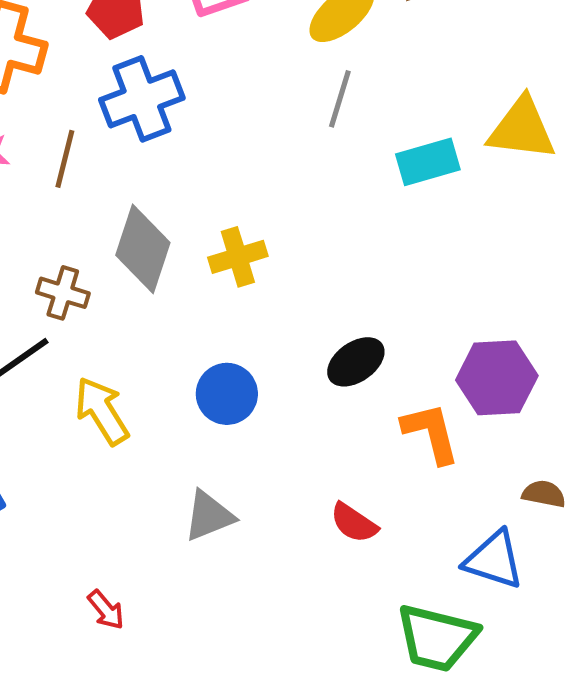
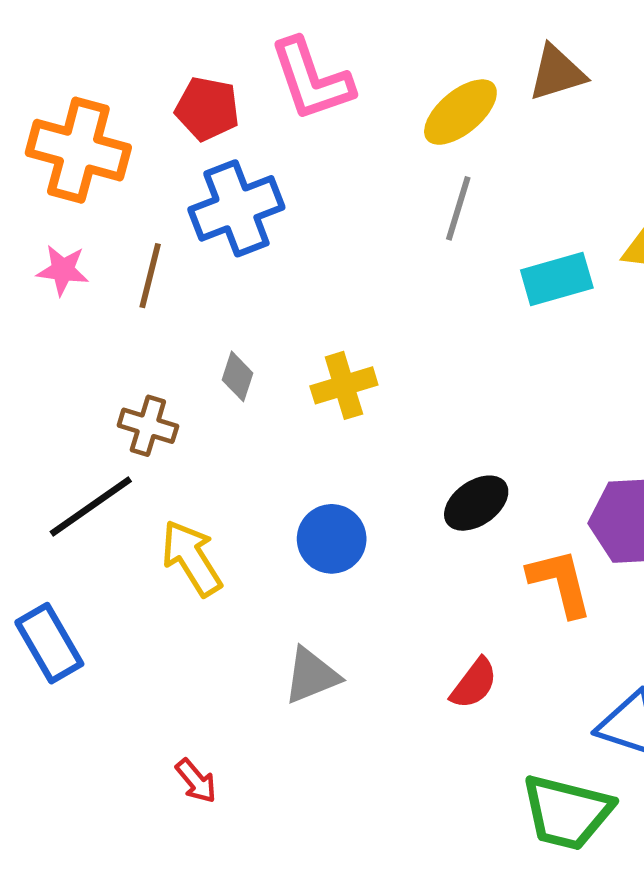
gray diamond: (143, 249) -> (238, 376), size x0.5
red semicircle: (354, 523) -> (474, 683), turned -87

